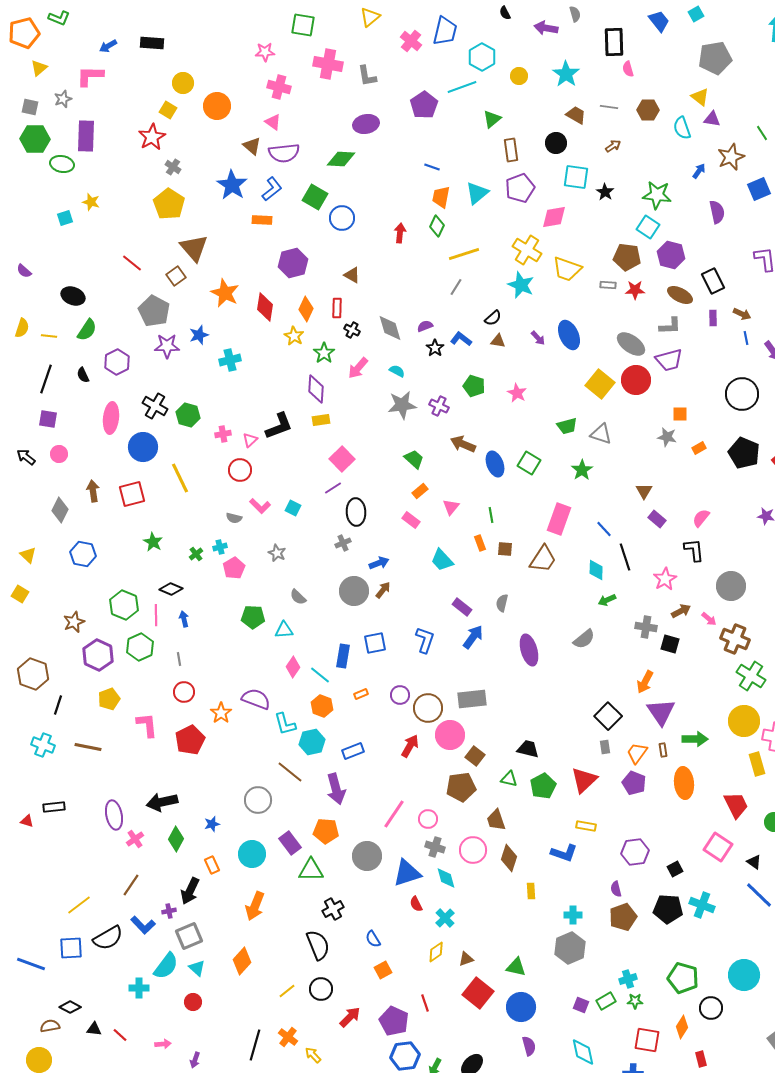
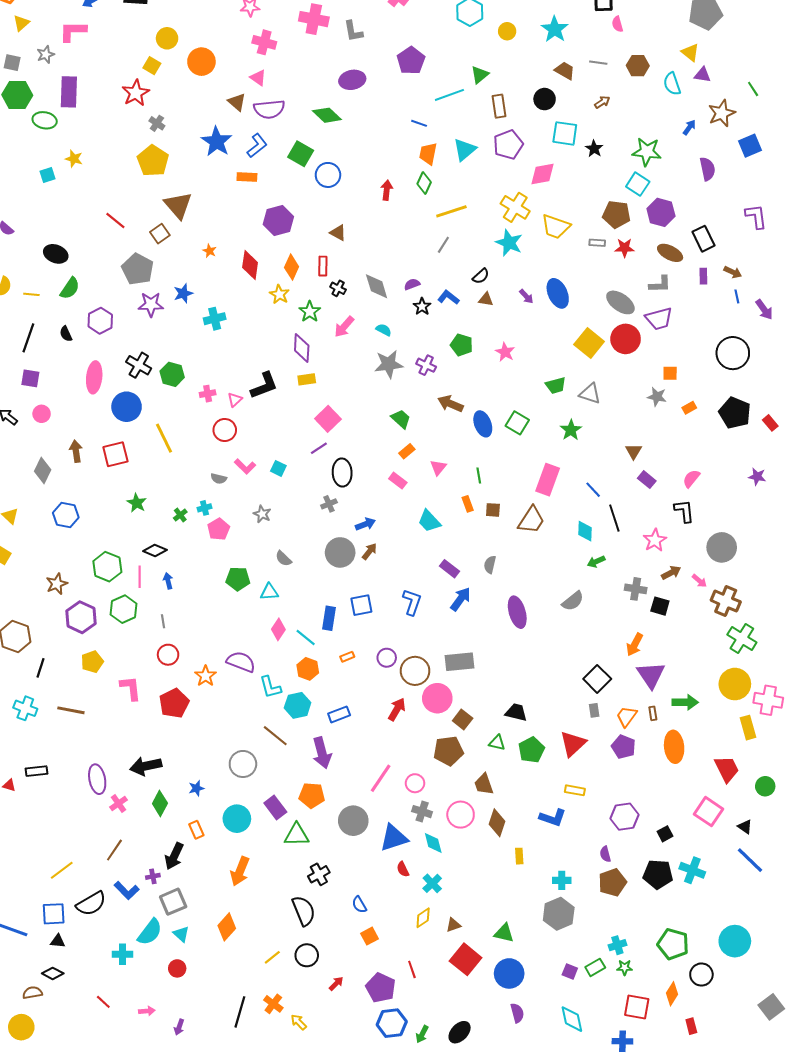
cyan line: (462, 87) -> (449, 95), moved
green diamond: (341, 159) -> (327, 115), turned 40
orange star: (225, 293) -> (210, 251), size x0.5
red arrow: (350, 1017) -> (336, 984), size x0.7
black triangle: (94, 1029) -> (58, 941), moved

